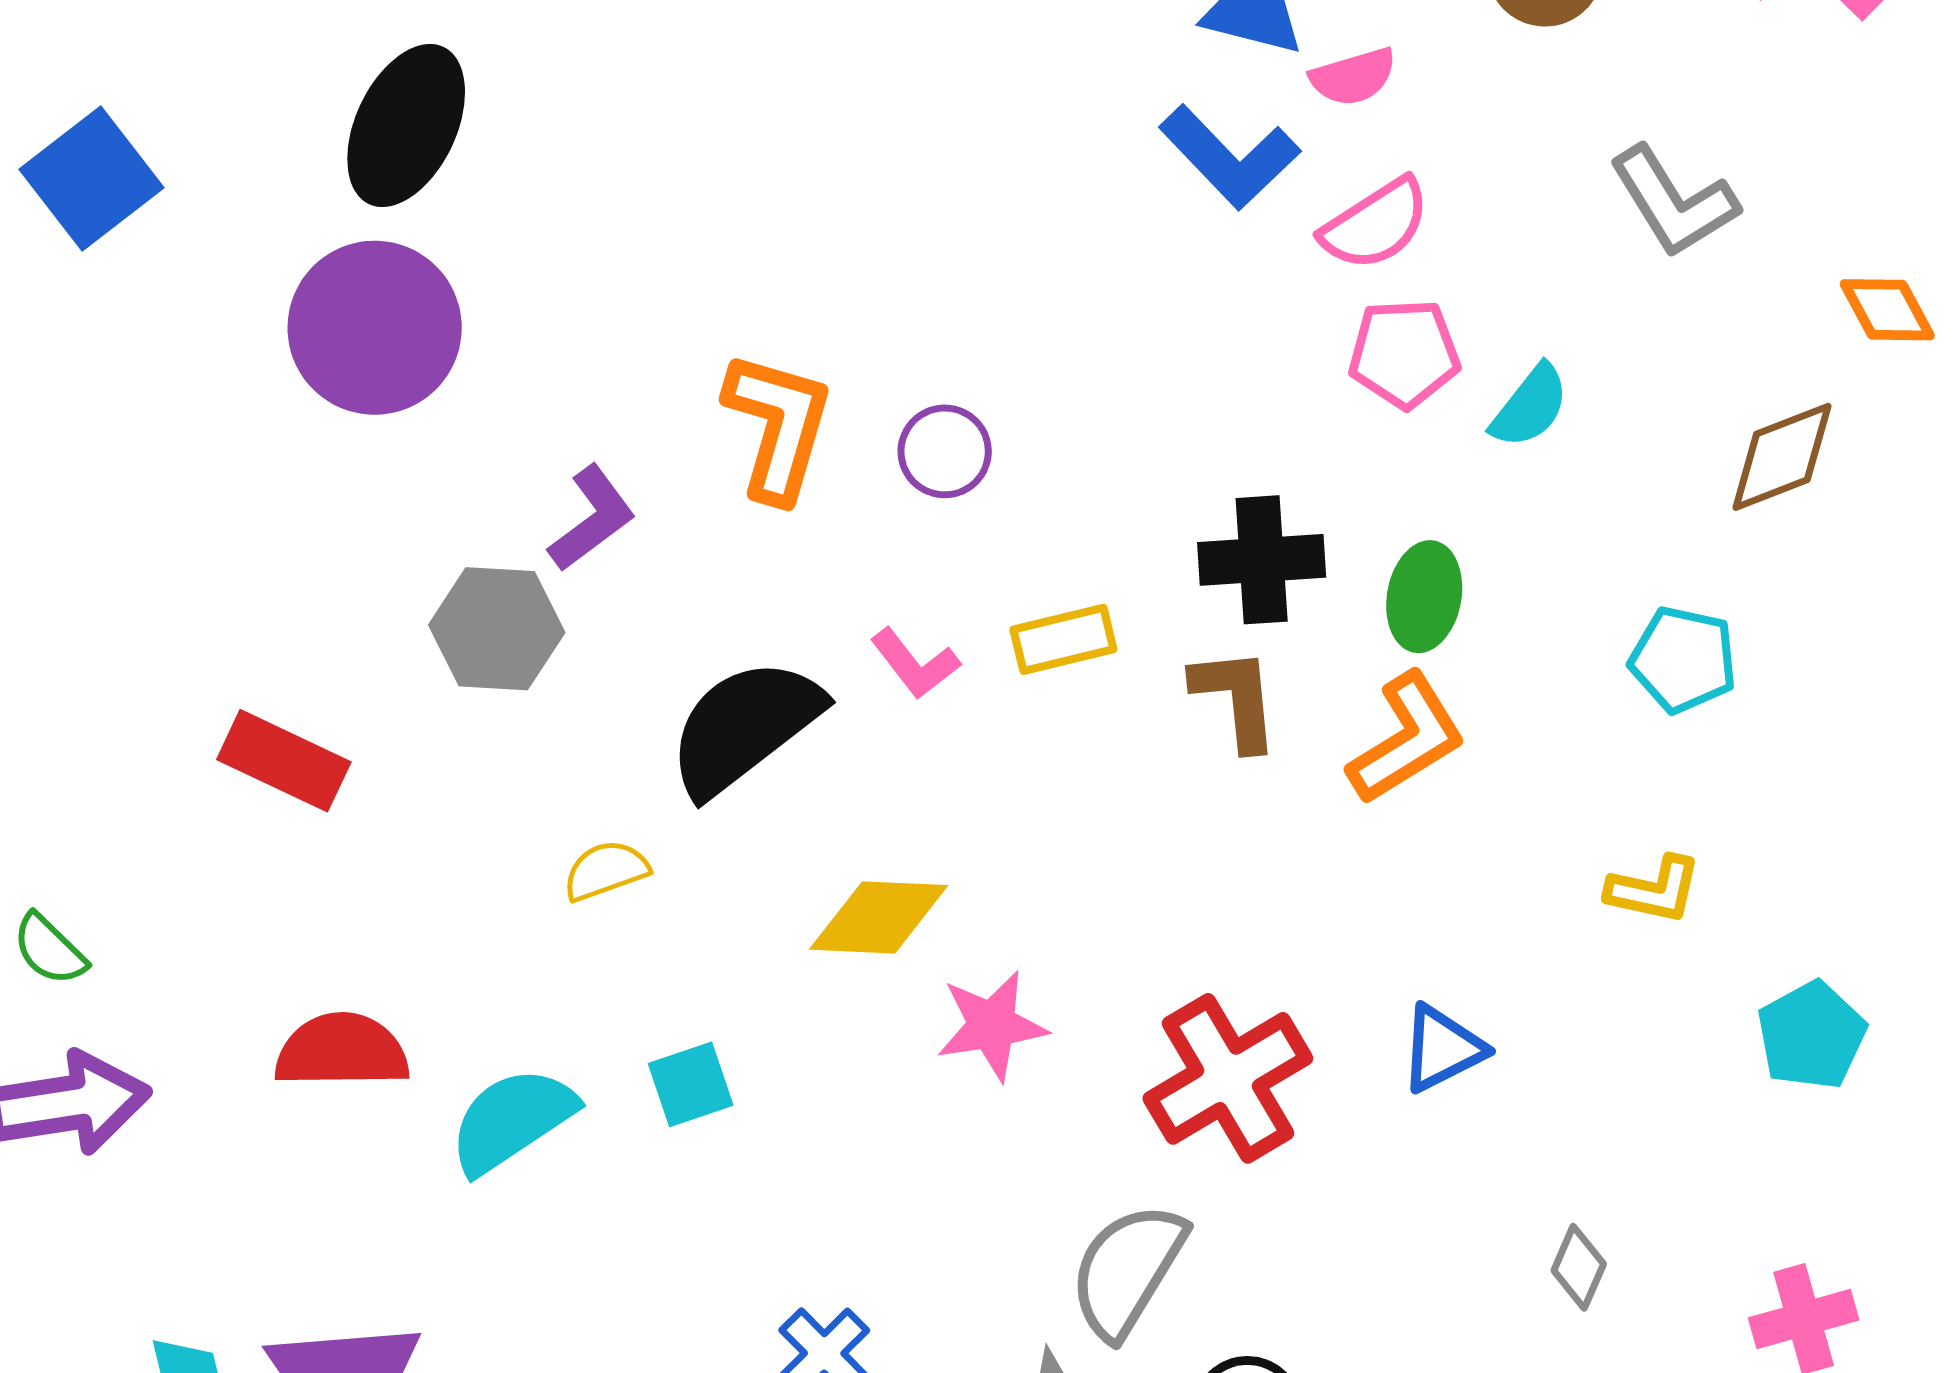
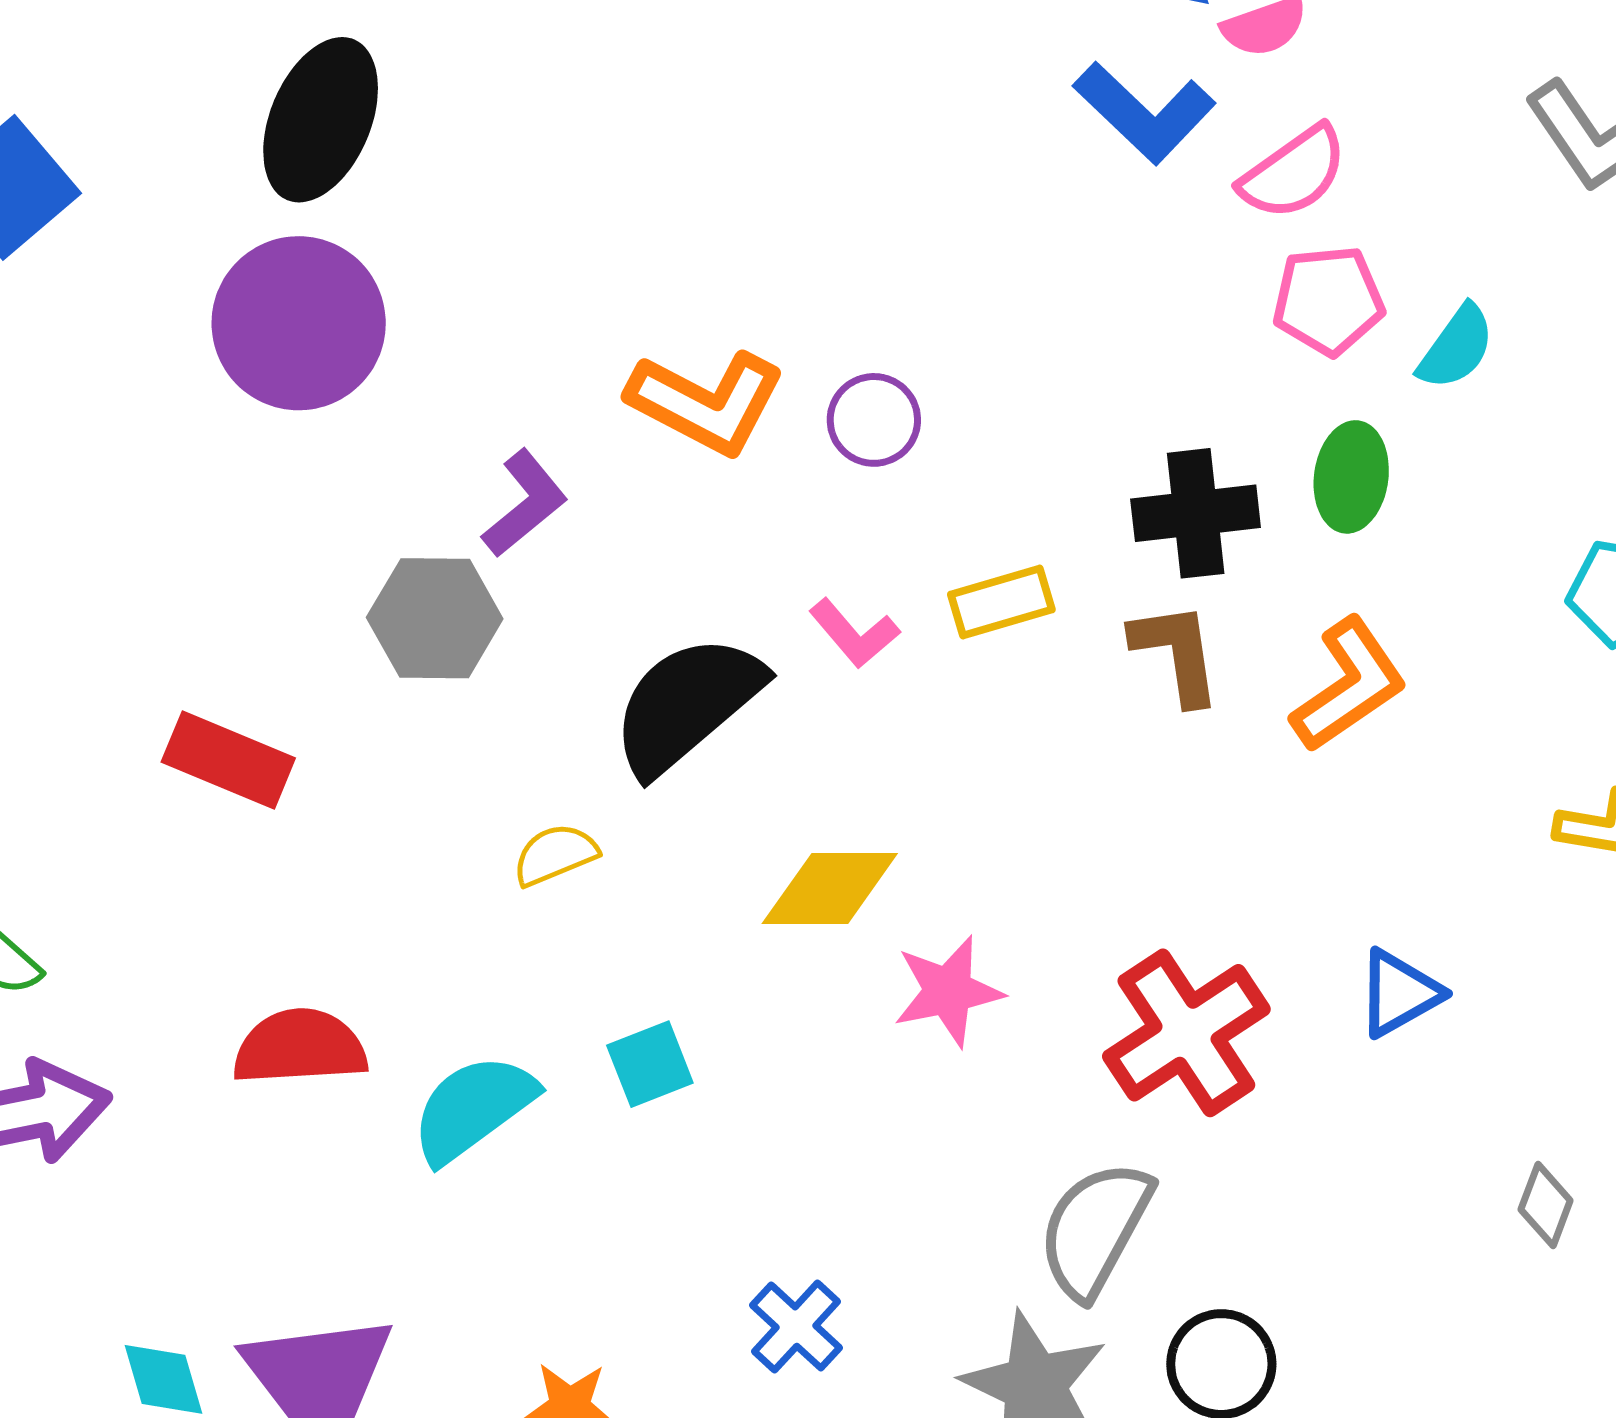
orange L-shape: (778, 426) -> (706, 402), turned 104
green ellipse: (1424, 597) -> (1351, 477), moved

